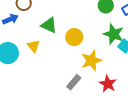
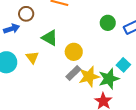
green star: (114, 34) -> (109, 79), moved, turned 30
gray rectangle: (74, 82) -> (73, 73), moved

